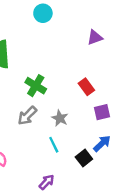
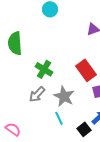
red rectangle: (86, 87) -> (86, 70), size x1.5
gray star: (60, 118) -> (64, 96), size x1.5

